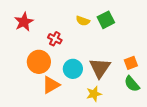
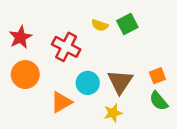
red star: (24, 22) -> (20, 37), moved
red cross: (55, 39) -> (66, 47), size x1.6
orange circle: (39, 62) -> (25, 75), moved

